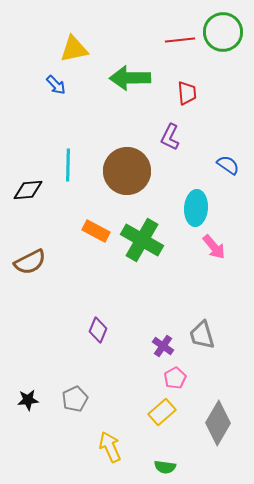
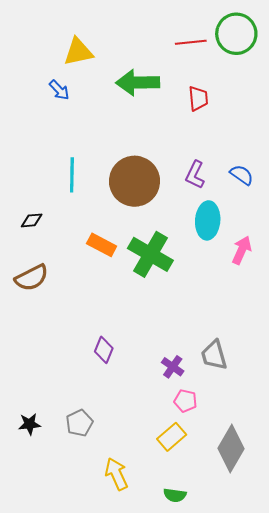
purple L-shape: (170, 137) -> (195, 175), moved
black diamond: (28, 190) -> (32, 220), moved, size x0.7
pink arrow: (214, 247) -> (242, 250), moved, turned -116
pink pentagon: (175, 378) -> (185, 401), turned -30

